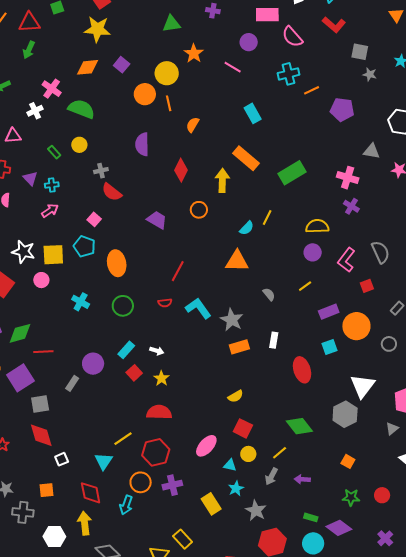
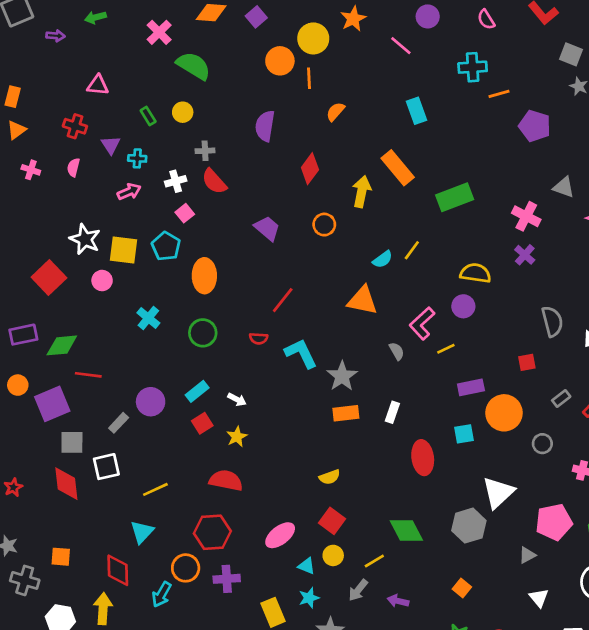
pink semicircle: (292, 37) -> (486, 19), size x0.7
white cross: (35, 111) -> (176, 181), moved
pink L-shape: (346, 260) -> (422, 323), moved
yellow line: (123, 439) -> (155, 489), moved
white square: (62, 459) -> (106, 467), moved, size x1.5

